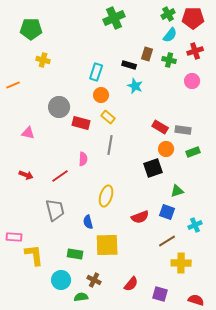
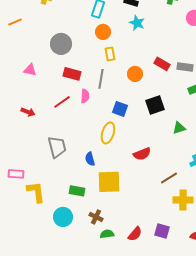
yellow rectangle: (108, 117) -> (110, 54), turned 40
red rectangle: (81, 123) -> (72, 74), moved
gray line: (110, 145) -> (101, 79), moved
orange circle: (166, 149) -> (135, 74), moved
red line: (60, 176) -> (62, 102), moved
blue square: (167, 212) -> (120, 109), moved
red semicircle: (131, 284) -> (135, 234), moved
green semicircle: (81, 297) -> (107, 234), moved

